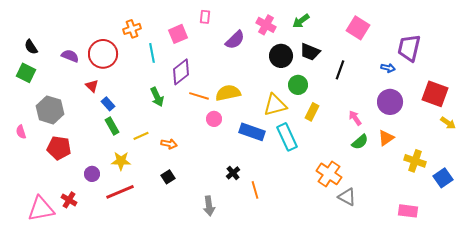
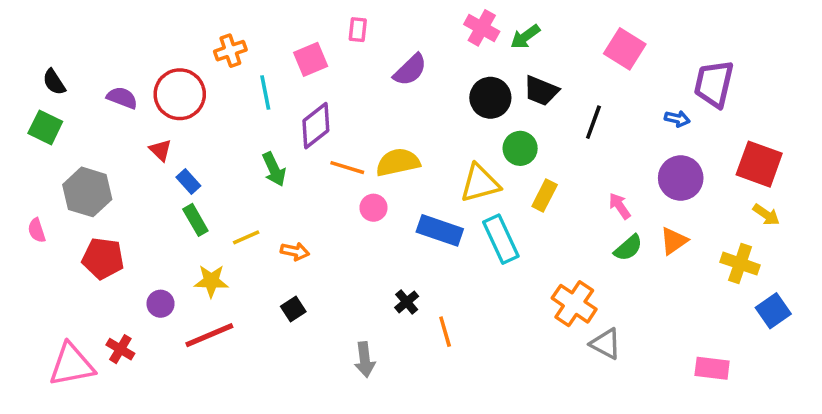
pink cross: (266, 25) -> (482, 28), moved
yellow arrow: (448, 123) -> (766, 215), moved
yellow cross: (415, 161) -> (740, 264), moved

